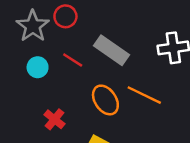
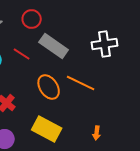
red circle: (65, 16) -> (32, 19), moved

